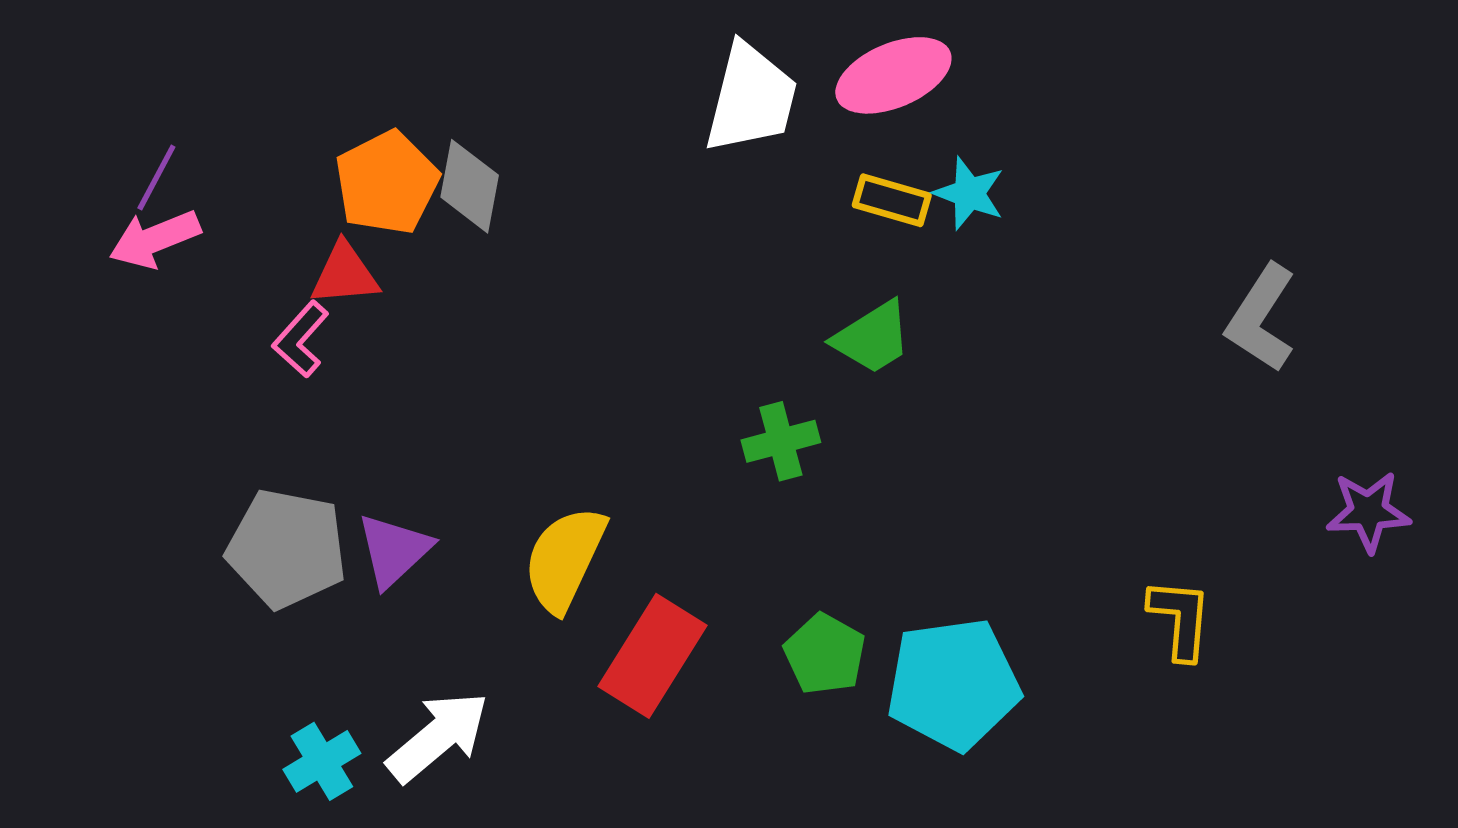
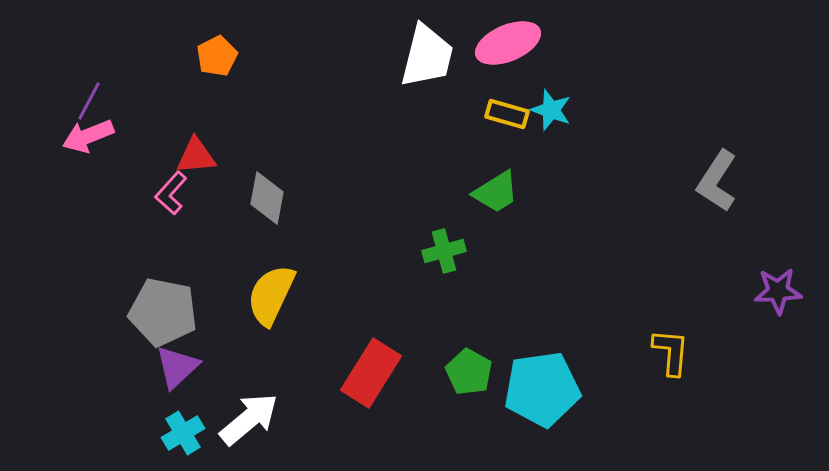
orange pentagon: (387, 183) -> (217, 56), moved, size x0.7
gray diamond: (470, 186) -> (267, 198), moved
purple triangle: (394, 550) -> (177, 367), moved
yellow semicircle: (565, 559) -> (271, 295), moved

